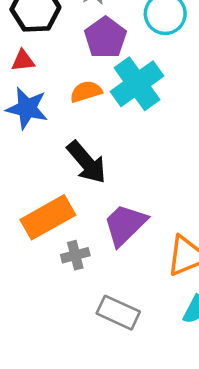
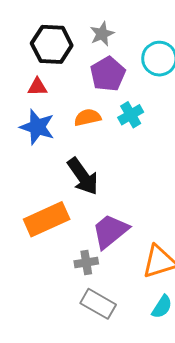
cyan cross: (137, 84) -> (131, 115), size x0.6
gray cross: (75, 255) -> (86, 262), moved

